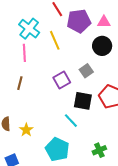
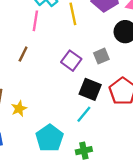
purple square: (62, 80) -> (71, 61), turned -36
cyan line: (71, 121) -> (84, 114), moved, turned 70
green cross: (99, 150) -> (84, 151), moved

